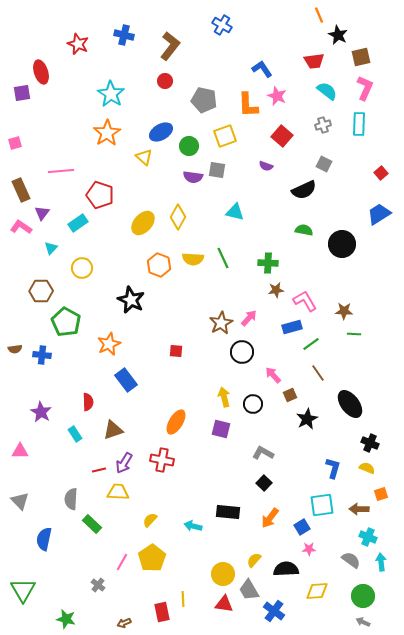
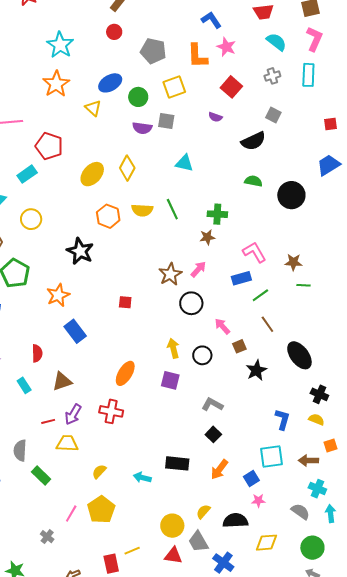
red square: (381, 173) -> (330, 124), turned 32
brown star: (276, 290) -> (207, 237), moved
yellow line: (183, 599) -> (132, 551), turned 70

